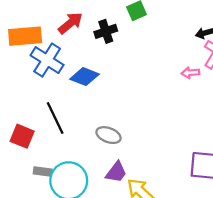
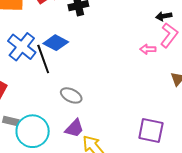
blue cross: (47, 60) -> (22, 47), moved
black line: (55, 118) -> (43, 59), moved

